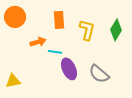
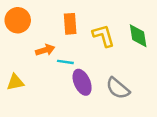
yellow L-shape: (87, 30) -> (104, 36), turned -30
green diamond: (116, 30) -> (138, 36), turned -40
yellow triangle: (13, 81) -> (15, 82), moved

